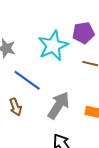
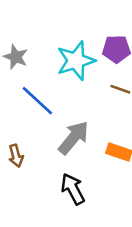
brown arrow: (16, 107) -> (16, 156), moved

